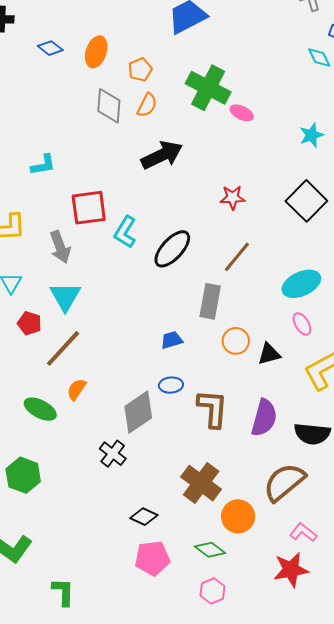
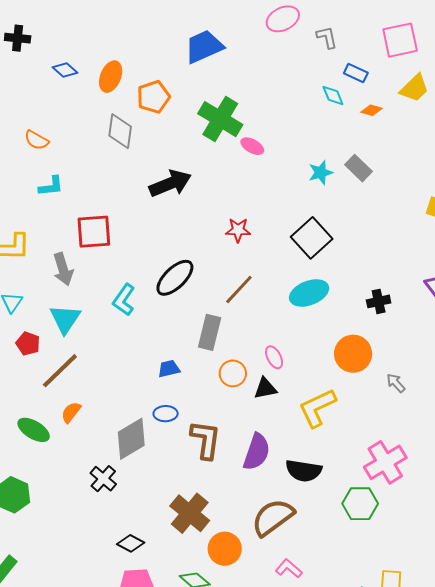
orange pentagon: (140, 70) -> (153, 97), size x1.4
orange semicircle: (147, 105) -> (36, 140), moved, turned 90
cyan L-shape: (125, 232) -> (124, 300), moved
cyan ellipse: (301, 284) -> (309, 293), moved
pink ellipse: (302, 324) -> (274, 357), moved

